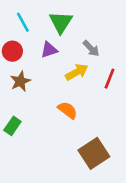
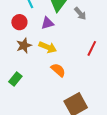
gray arrow: (91, 48) -> (80, 13), moved
yellow arrow: (77, 72) -> (48, 47), moved, turned 48

